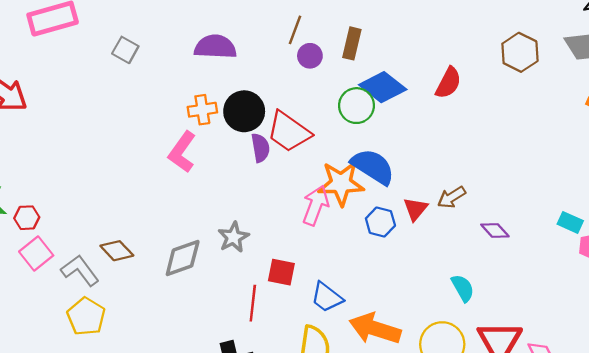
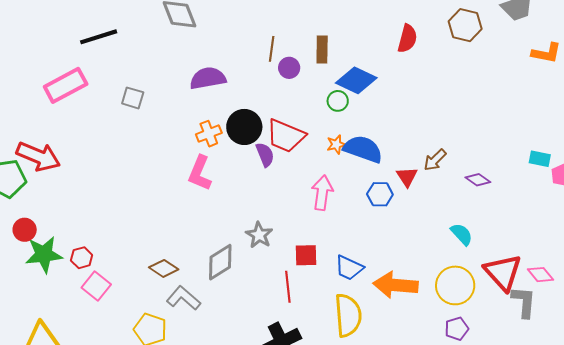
red semicircle: (448, 83) -> (407, 39), moved
green circle: (356, 106) -> (338, 101), size x0.7
orange star: (341, 183) -> (336, 144), moved, size x0.5
gray L-shape: (80, 270) -> (184, 298), moved

